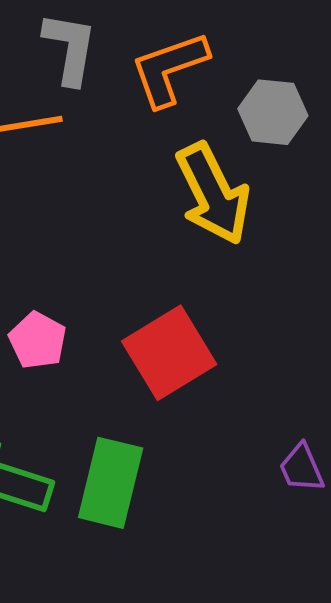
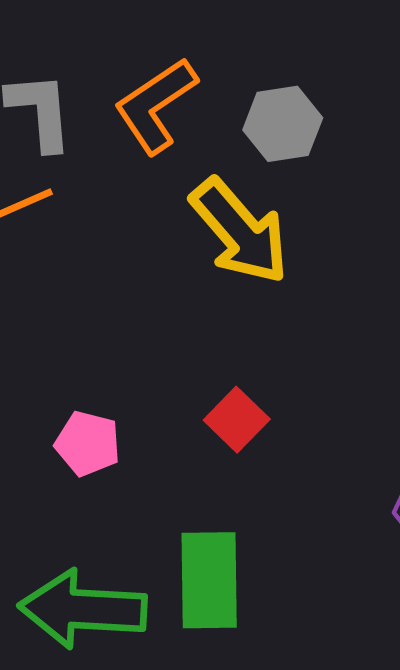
red square: (169, 353) -> (237, 420), size x0.6

